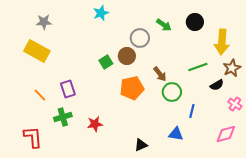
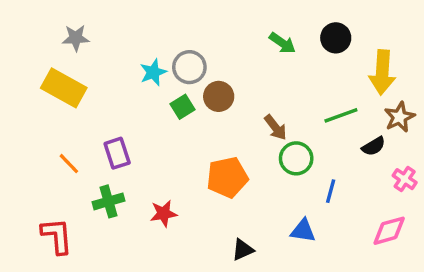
cyan star: (101, 13) -> (153, 72), moved
gray circle: (140, 38) -> (189, 67), moved
orange pentagon: (132, 88) -> (227, 177), moved

